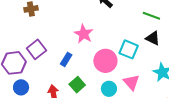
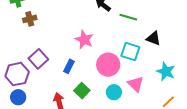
green line: (151, 16) -> (128, 17), moved
blue circle: (21, 87) -> (18, 97), moved

